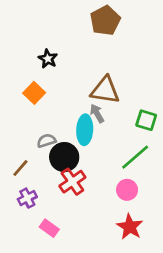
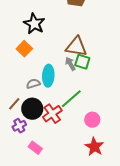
black star: (48, 59) -> (34, 24), size x1.5
green square: (146, 120) -> (82, 62), moved
cyan ellipse: (85, 130) -> (48, 76), moved
black circle: (64, 157) -> (32, 109), moved
green line: (135, 157) -> (71, 99), moved

